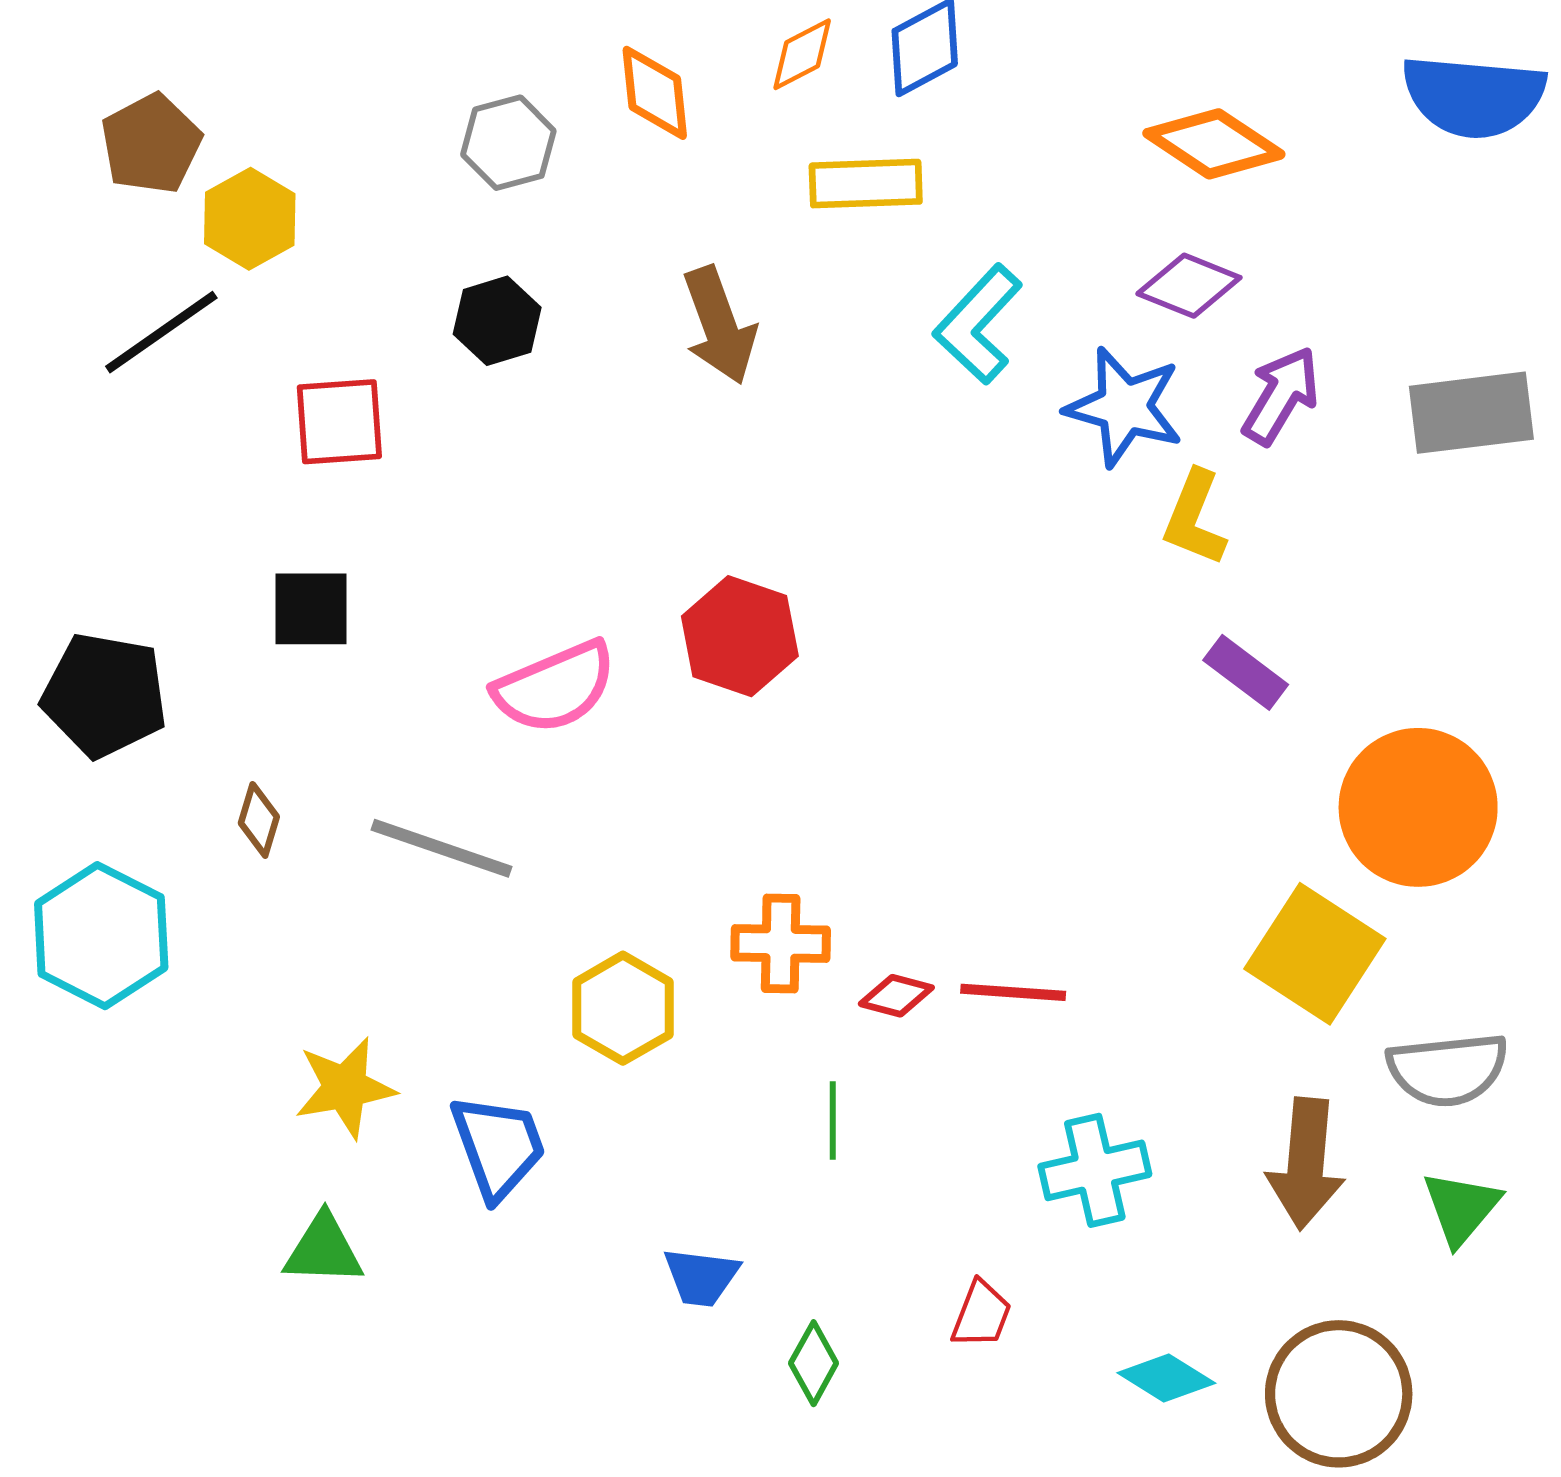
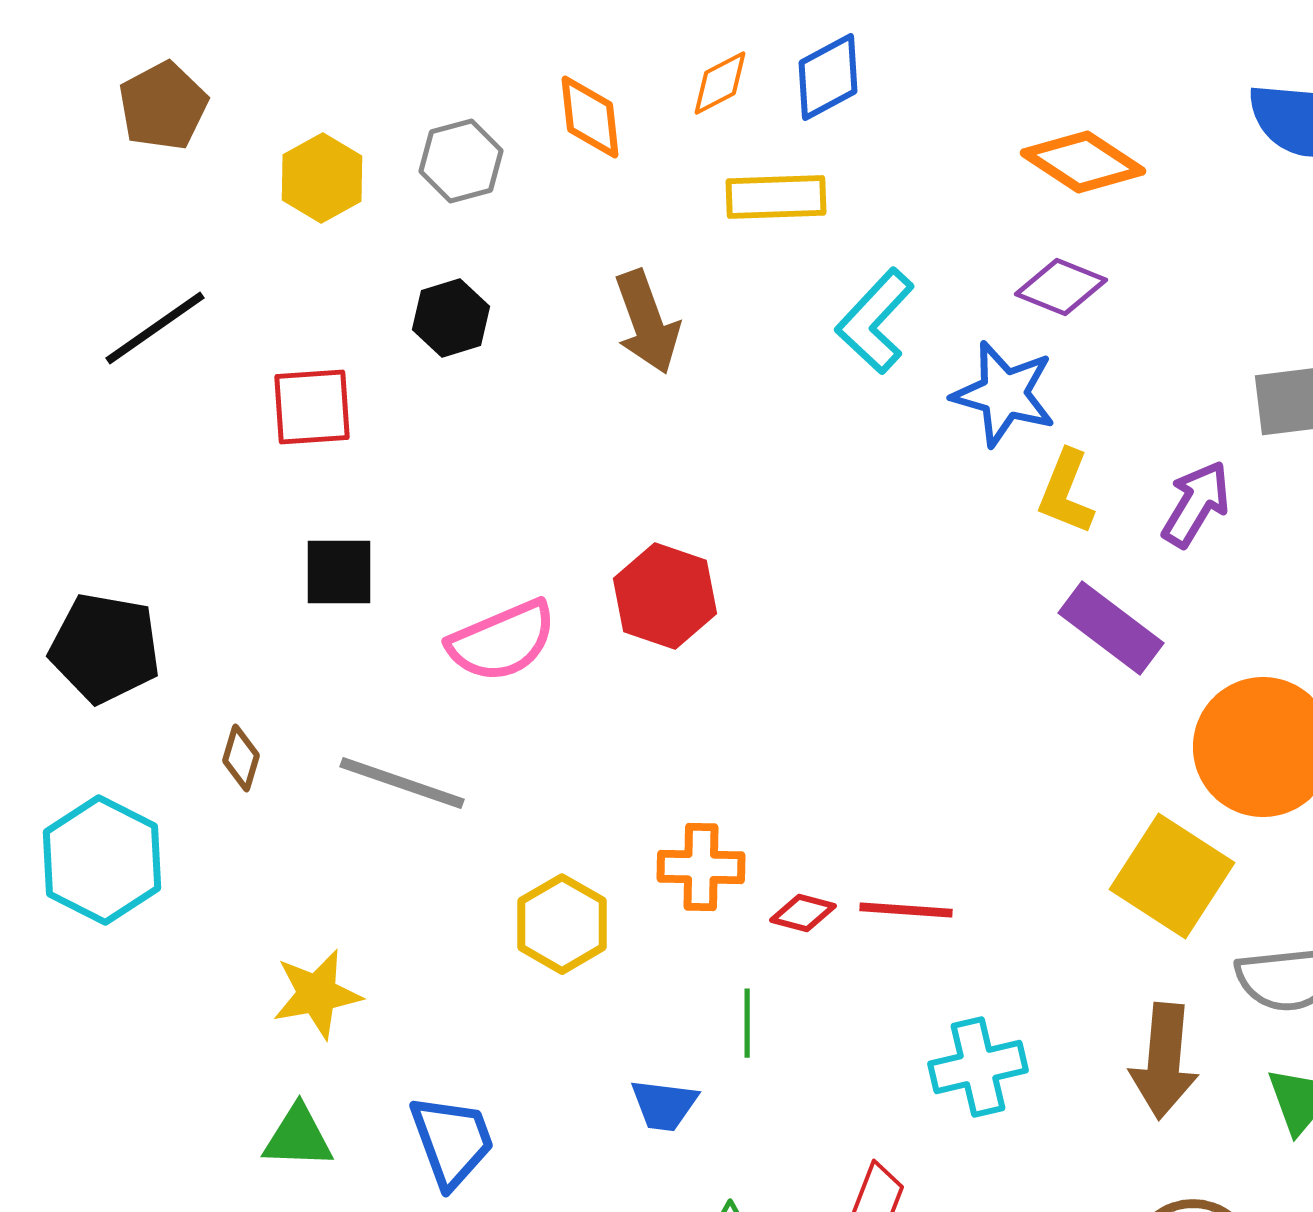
brown pentagon: (151, 144) -> (163, 106), moved
yellow hexagon: (250, 219) -> (322, 178), moved
purple arrow: (1281, 396) -> (1196, 504), moved
black square: (311, 609) -> (339, 572), moved
purple rectangle: (1246, 672) -> (1111, 628), size x1.4
blue trapezoid: (498, 1147) -> (452, 1141), moved
blue trapezoid: (701, 1277) -> (664, 1105), moved

